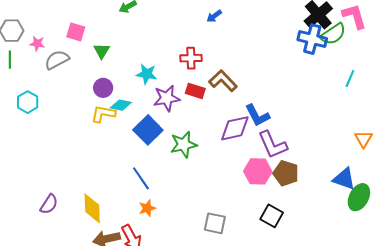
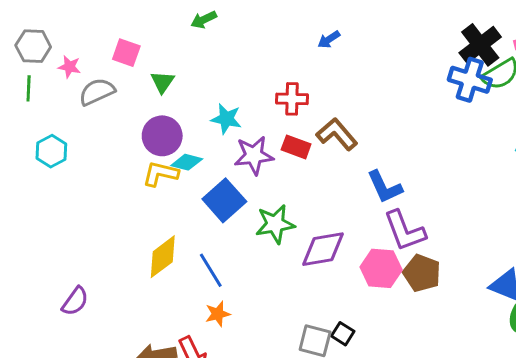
purple circle: (103, 88) -> (162, 136), size x1.4
purple diamond: (235, 128) -> (323, 249), moved
yellow diamond: (92, 208) -> (163, 257), moved, turned 52
black square: (272, 216) -> (343, 334), moved, size x0.7

